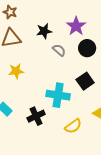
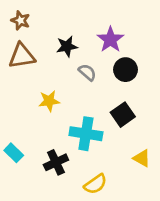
yellow star: (16, 71) -> (49, 101), moved
yellow semicircle: (73, 126) -> (95, 184), moved

